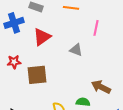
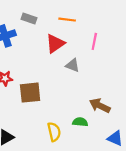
red triangle: (42, 37) -> (55, 44), moved

